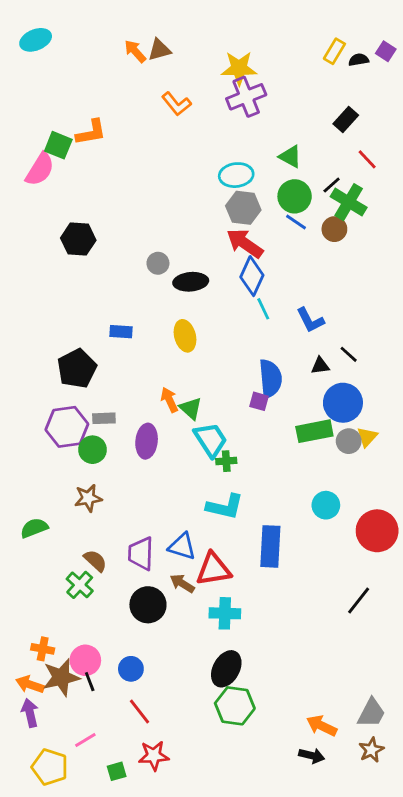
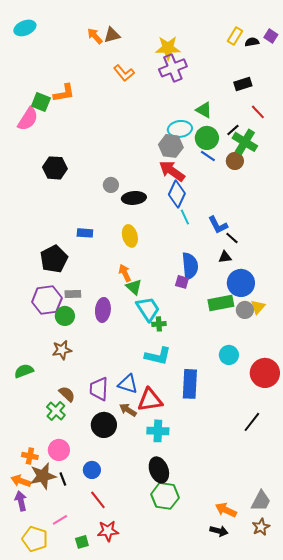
black rectangle: (346, 120) -> (243, 84), turned 30
cyan ellipse: (236, 175) -> (180, 129), moved
black line: (349, 354) -> (232, 238), moved
orange arrow: (169, 400) -> (125, 273), moved
pink circle: (85, 660) -> (59, 450), moved
black ellipse: (226, 669) -> (159, 470), turned -50

